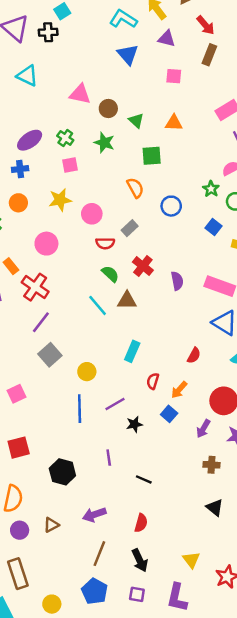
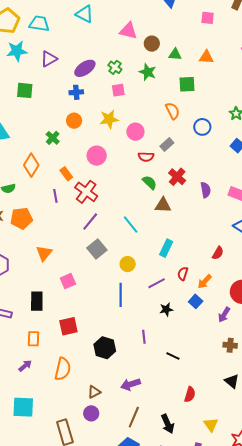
green triangle: (136, 121) -> (175, 54), turned -40
cyan line: (98, 305) -> (131, 225), moved
purple line: (115, 404) -> (157, 283), moved
red semicircle: (141, 523) -> (190, 395), moved
purple circle: (20, 530) -> (91, 413), moved

